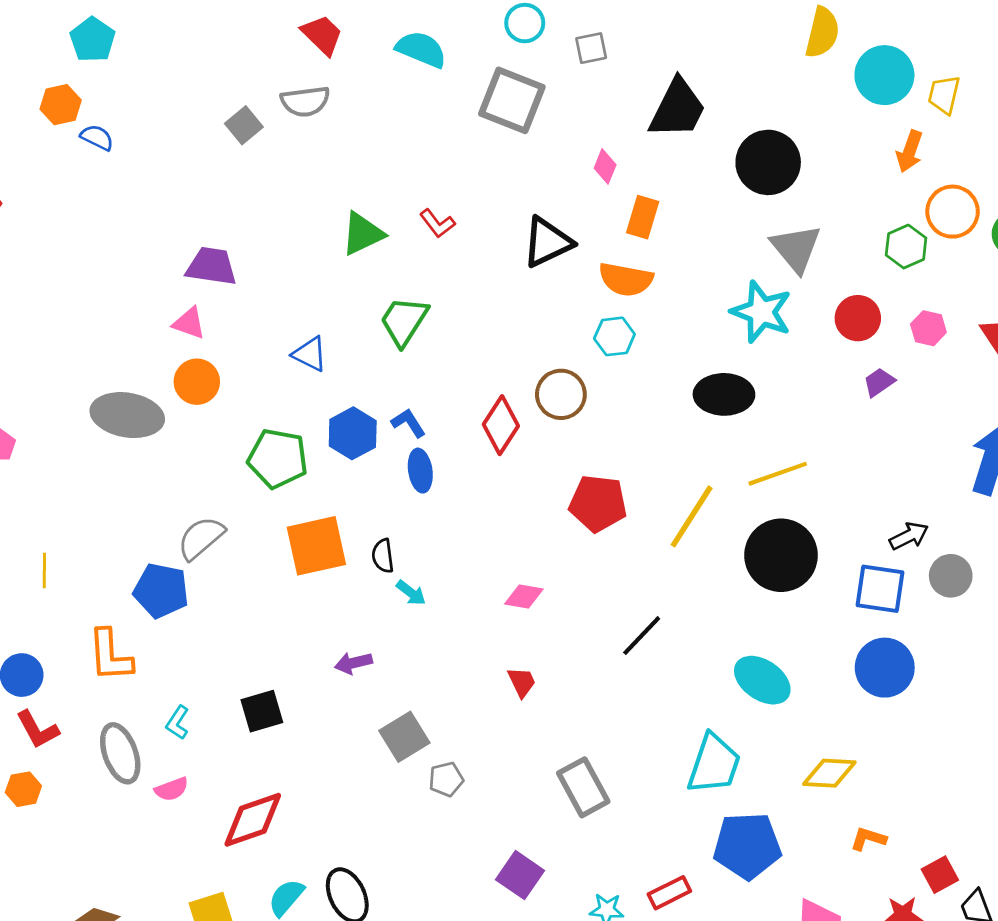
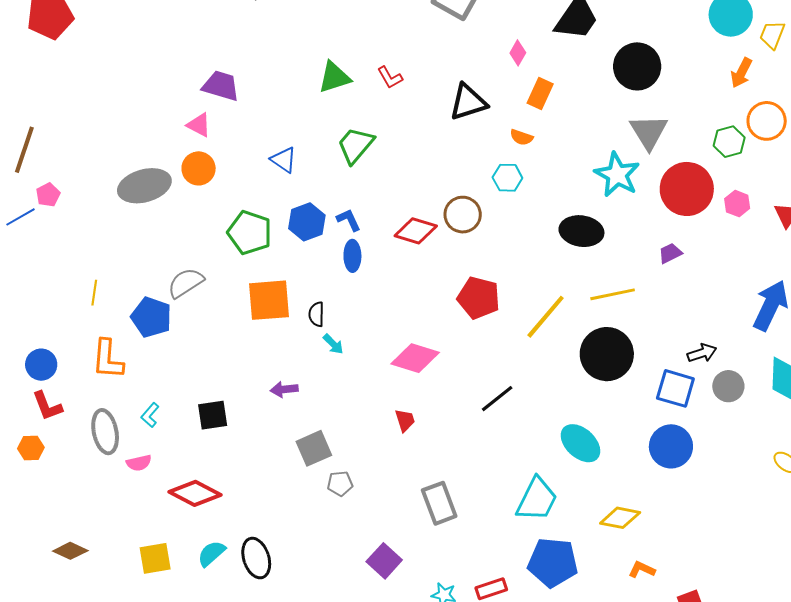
orange semicircle: (626, 279) -> (522, 137), size x0.6
red circle: (858, 318) -> (687, 189), size x1.6
purple trapezoid: (879, 382) -> (670, 253), moved
gray ellipse: (127, 415) -> (144, 186), turned -33
red diamond: (501, 425) -> (416, 231), turned 66
yellow line: (44, 571) -> (94, 293), moved
pink diamond: (524, 597) -> (415, 358), size x1.6
red diamond: (253, 820) -> (195, 493), turned 39

